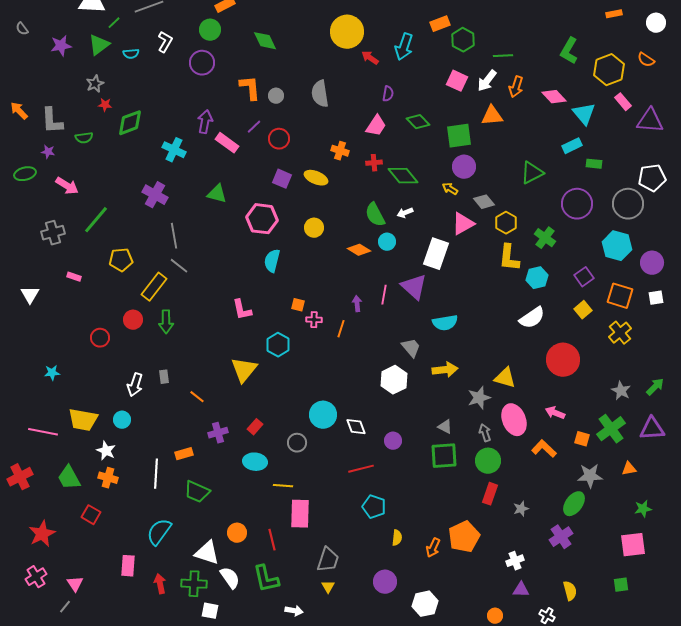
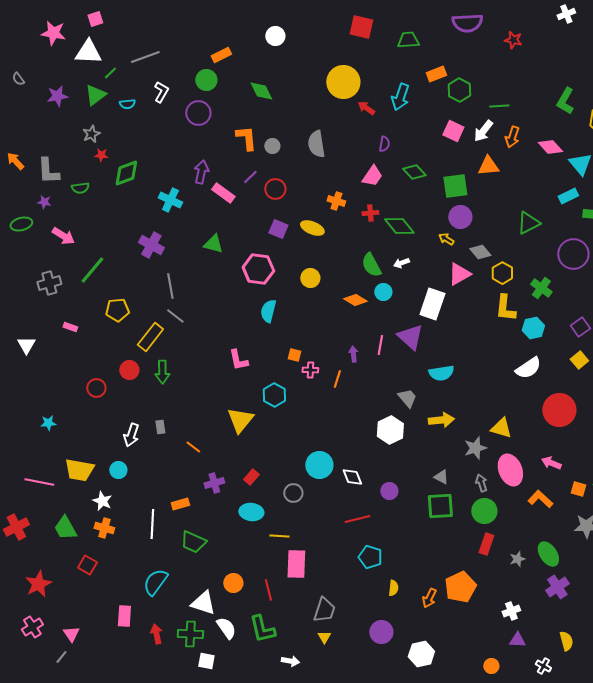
green ellipse: (574, 504) -> (548, 554), moved, turned -70

